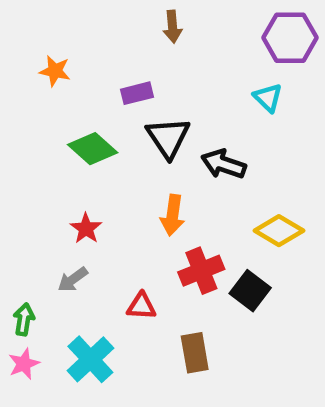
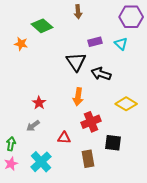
orange star: (55, 71) -> (21, 44), moved
purple rectangle: (137, 93) -> (95, 42), moved
green diamond: (93, 149) -> (42, 26), moved
black square: (250, 291) -> (113, 143), moved, turned -30

